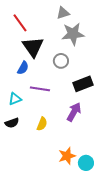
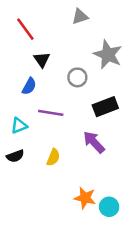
gray star: (73, 34) -> (108, 55), moved, turned 30
black triangle: (33, 47) -> (42, 60), size x0.6
purple arrow: (74, 112) -> (94, 142), turned -72
orange star: (67, 156) -> (85, 198), turned 30

